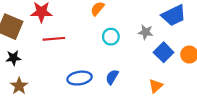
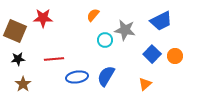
gray star: (146, 32) -> (125, 30), moved, size x1.5
red line: (54, 39) -> (54, 59), moved
blue semicircle: (112, 77) -> (106, 76), size x1.5

